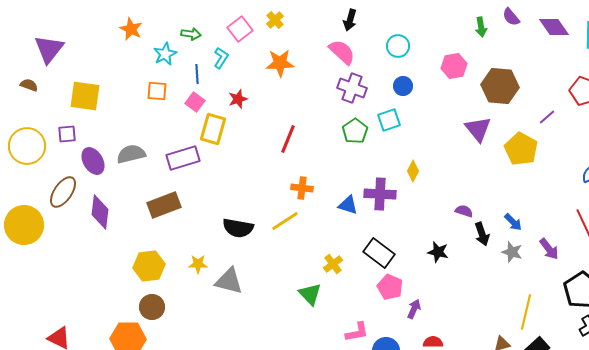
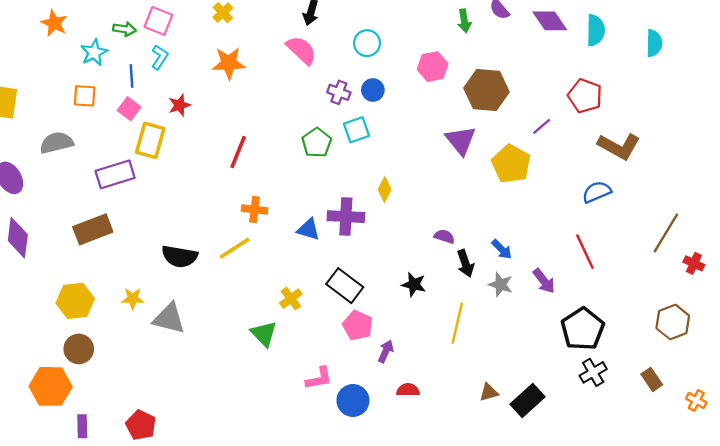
pink square: (240, 29) -> (158, 21), moved, turned -30
purple cross: (352, 88) -> (339, 92), moved, size x0.7
gray semicircle: (131, 154) -> (57, 143), moved
yellow line: (526, 312) -> (457, 323), moved

